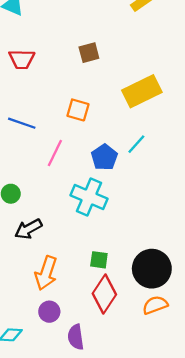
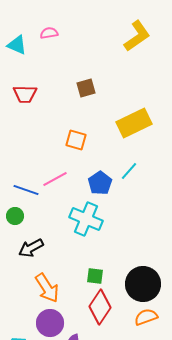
blue line: (22, 123) -> (26, 190), moved
pink line: (55, 153) -> (55, 179), turned 35
orange arrow: (46, 273) -> (47, 288), turned -52
purple circle: (49, 312) -> (50, 323), size x1.4

